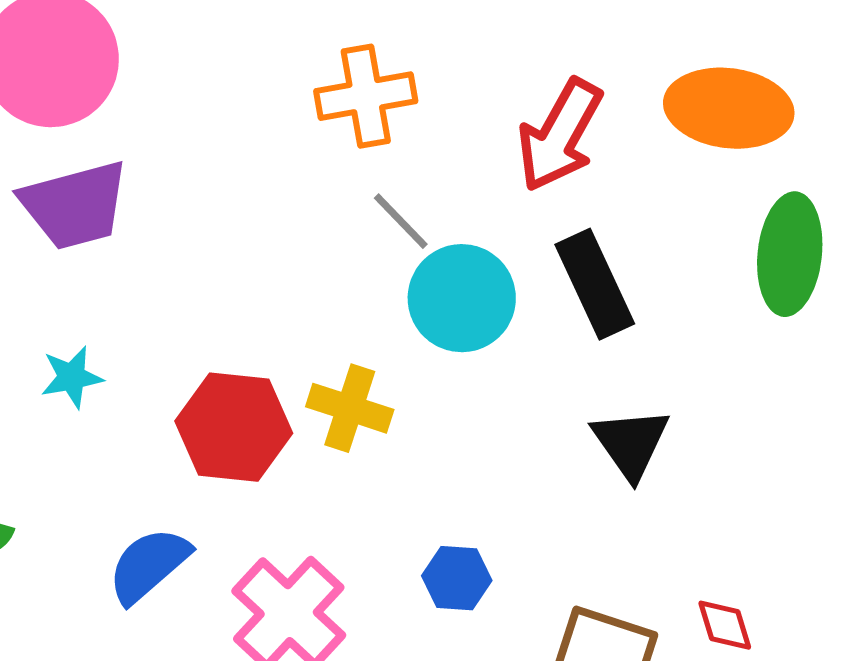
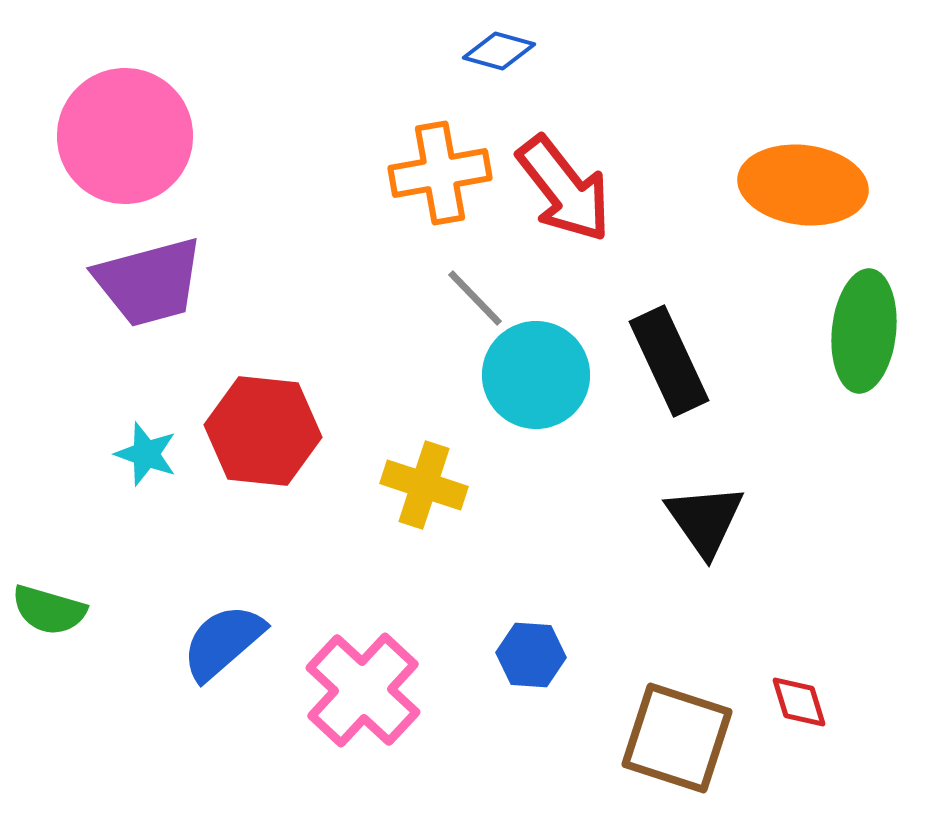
red arrow: (560, 135) -> (564, 189), moved, turned -67
cyan star: (72, 377) -> (146, 454), turned 30
red hexagon: (234, 427) -> (263, 431), moved

